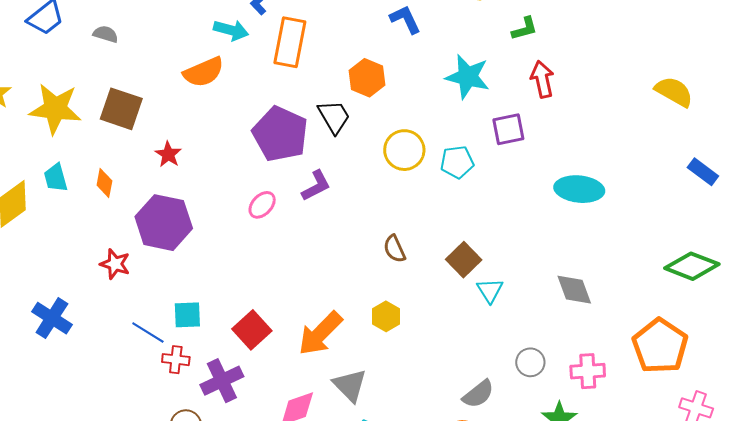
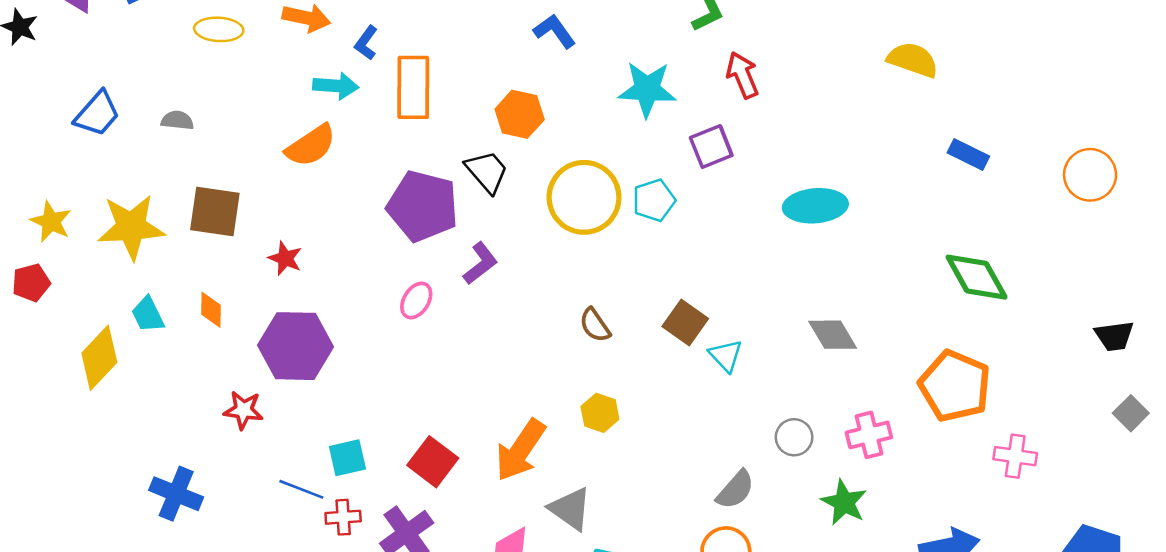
yellow circle: (404, 150) -> (584, 197), size x1.4
green diamond: (692, 266) -> (977, 277), turned 50

